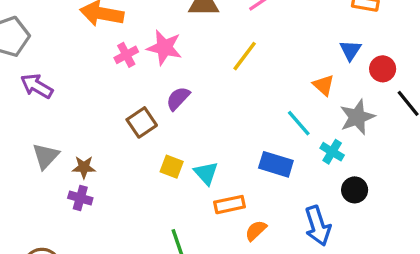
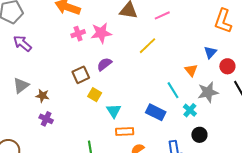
pink star: (164, 48) -> (101, 33), turned -30
yellow square: (172, 167) -> (95, 95), moved
purple cross: (80, 198) -> (46, 119), moved

